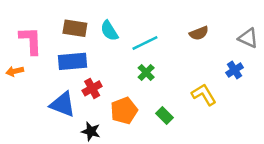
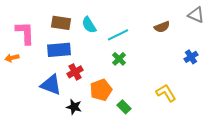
gray triangle: (248, 38) -> (196, 15), moved
yellow L-shape: (204, 95) -> (166, 93), moved
green rectangle: (165, 115) -> (124, 107), moved

